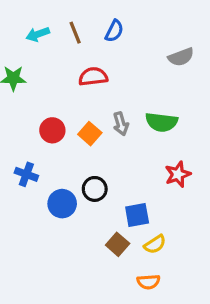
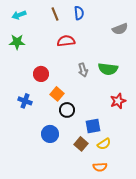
blue semicircle: (114, 31) -> (79, 13), turned -32
cyan arrow: (38, 34) -> (19, 15), moved
orange square: (90, 134) -> (57, 94), moved
blue circle: (62, 204) -> (50, 134), moved

